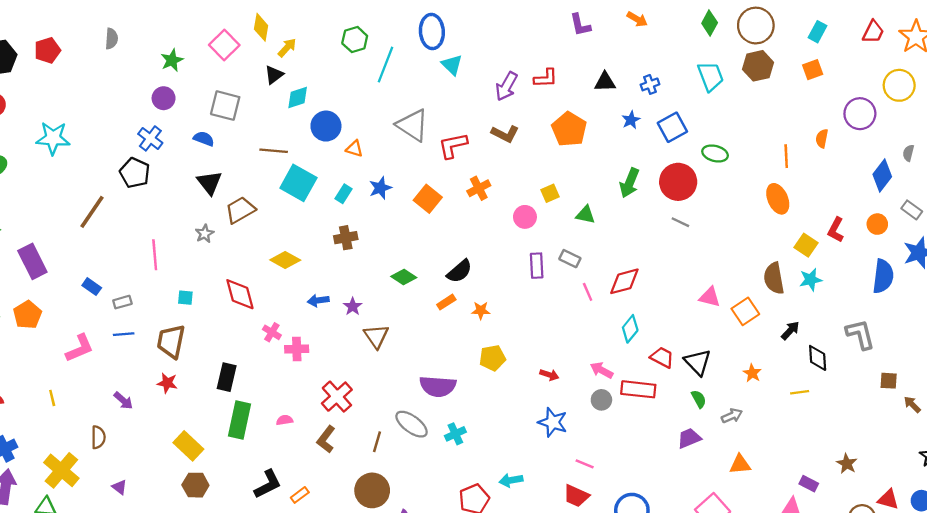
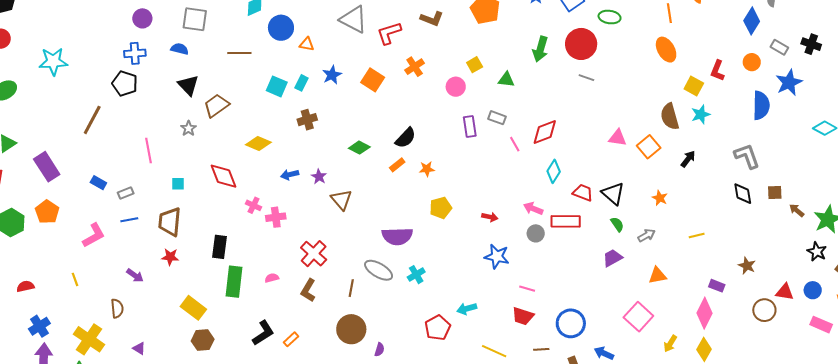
blue cross: (150, 138) -> (135, 53), turned -35
cyan square: (298, 183) -> (277, 86), moved, size x0.7
black diamond: (818, 358) -> (743, 194), moved
yellow line: (800, 392) -> (697, 235), moved

